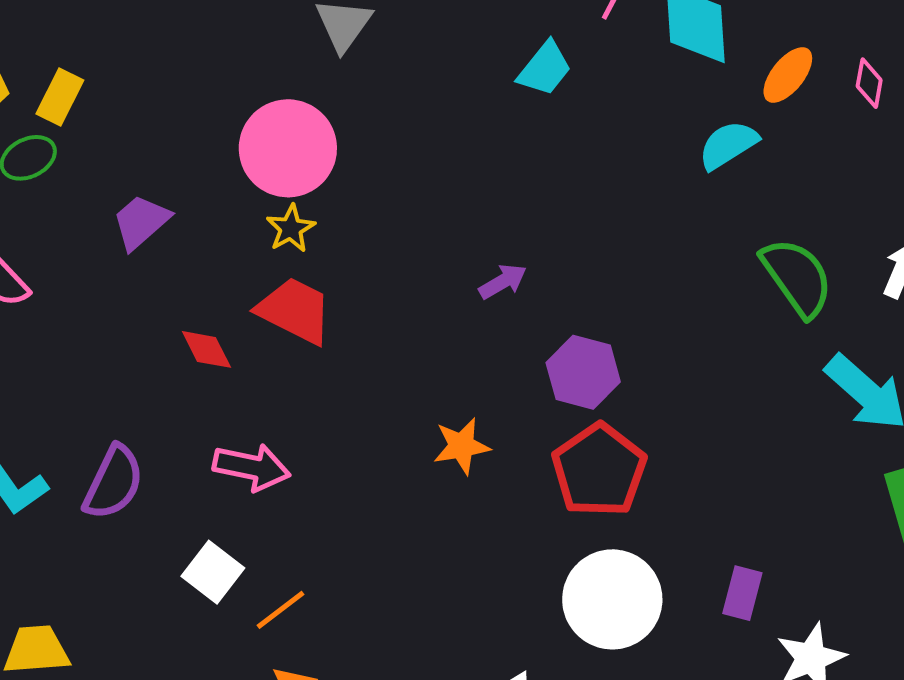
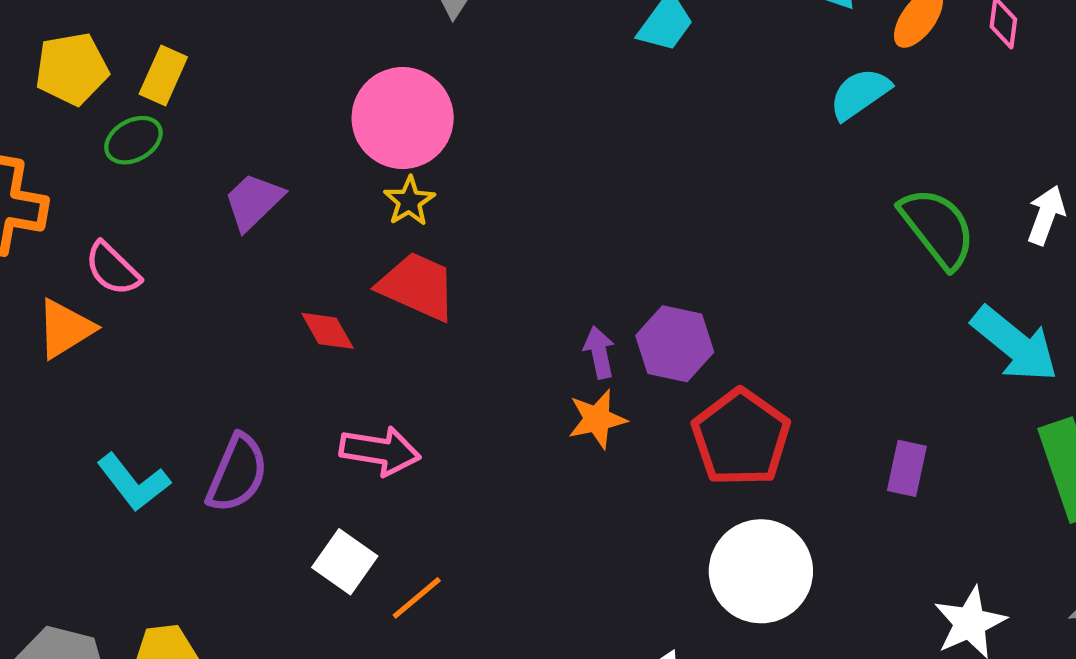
purple arrow: (503, 282) -> (599, 352), moved, turned -69
purple hexagon: (583, 372) -> (675, 344), moved
purple rectangle: (742, 593) -> (907, 468), moved

